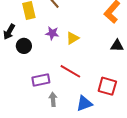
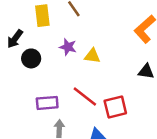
yellow triangle: (73, 38) -> (92, 56), turned 32
red square: (107, 86) -> (115, 107), moved, turned -36

